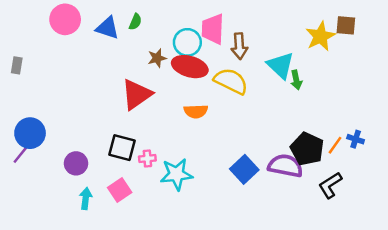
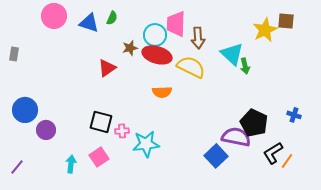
red triangle: (137, 94) -> (107, 68), moved, size x0.7
orange line: (335, 145) -> (287, 161), moved
purple line: (20, 155) -> (17, 167), moved
purple circle: (76, 163) -> (46, 130), moved
blue square: (244, 169) -> (216, 156), moved

